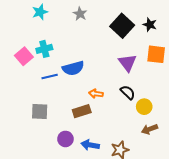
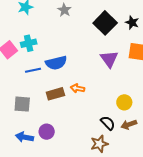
black semicircle: (128, 92) -> (108, 123), moved
brown rectangle: (82, 111) -> (55, 94), moved
blue arrow: (90, 145) -> (24, 137), moved

